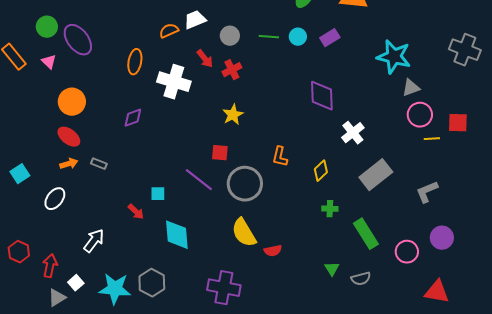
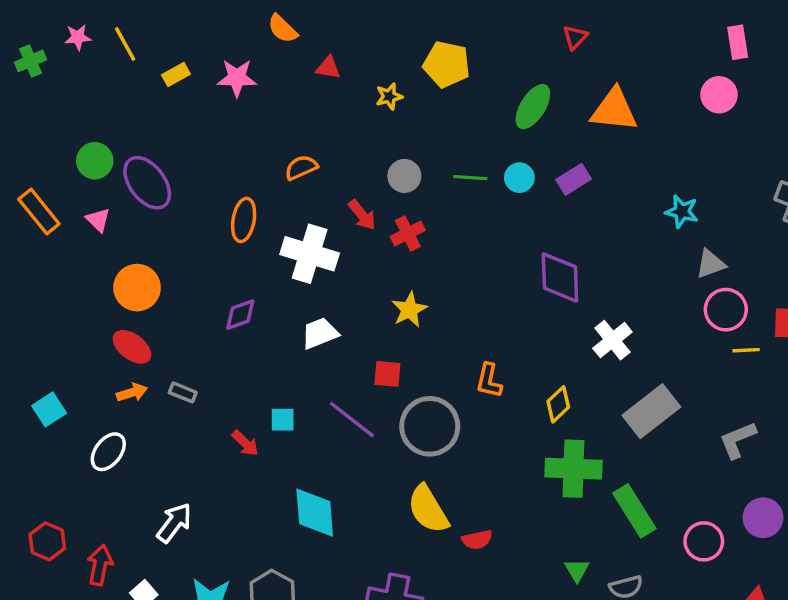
white trapezoid: (195, 20) -> (320, 333), moved
cyan star: (394, 57) -> (682, 211), size x0.6
cyan square: (158, 194) -> (283, 420), moved
green cross: (330, 209) -> (574, 469), size x2.0
red arrow: (136, 212) -> (245, 443), moved

